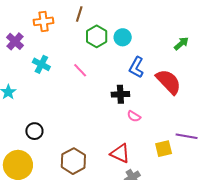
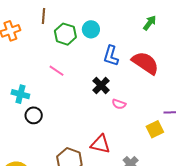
cyan cross: (41, 64) -> (20, 94), moved
black cross: (120, 94) -> (101, 85), turned -30
black circle: (34, 131) -> (34, 115), moved
red triangle: (120, 153) -> (100, 144), moved

